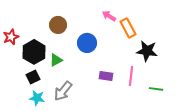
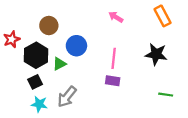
brown circle: (58, 25) -> (49, 26), moved
orange rectangle: (128, 28) -> (163, 16), moved
blue circle: (87, 43) -> (76, 46), moved
pink line: (131, 76) -> (114, 58), moved

